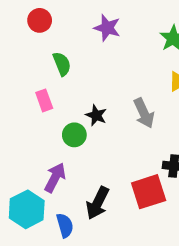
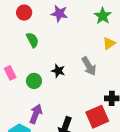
red circle: (40, 20) -> (24, 13), moved
pink rectangle: (44, 100) -> (10, 73), moved
green circle: (74, 135) -> (34, 81), moved

